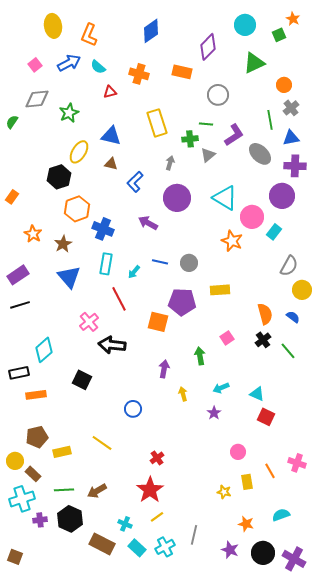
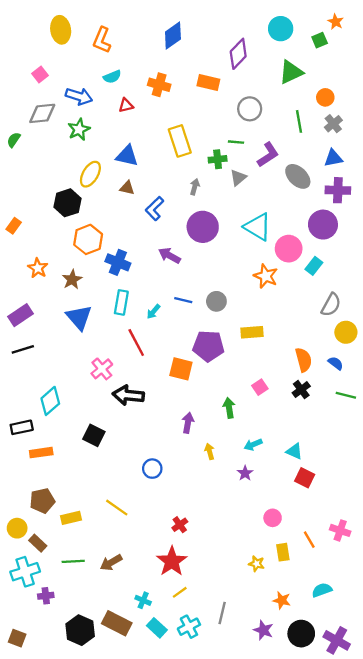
blue arrow: (69, 63) -> (79, 96), moved, turned 45
cyan semicircle: (98, 67) -> (112, 77), turned -63
green line: (270, 120) -> (299, 121), moved
green line: (288, 351) -> (346, 395), moved, turned -36
black hexagon: (70, 519) -> (80, 630), moved

